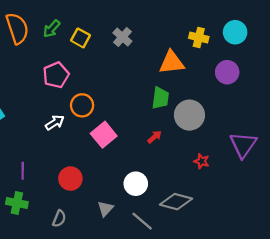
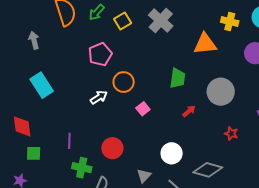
gray cross: (122, 37) -> (161, 20), size x1.4
yellow square: (81, 38) -> (123, 21), turned 30
green trapezoid: (160, 98) -> (177, 78), moved
pink square: (104, 135) -> (143, 109), size x0.6
green cross: (17, 203) -> (82, 168), moved

